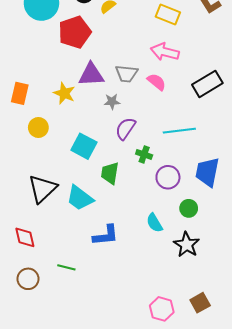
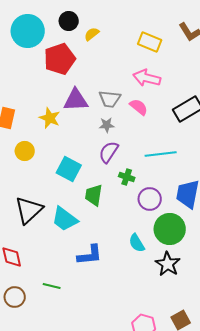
gray star: (112, 102) -> (107, 125), moved
green circle: (189, 208) -> (170, 229), size x1.8

